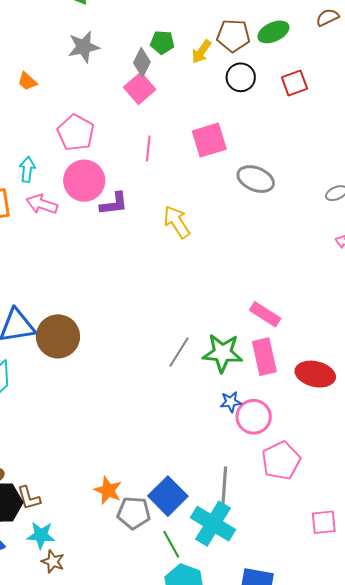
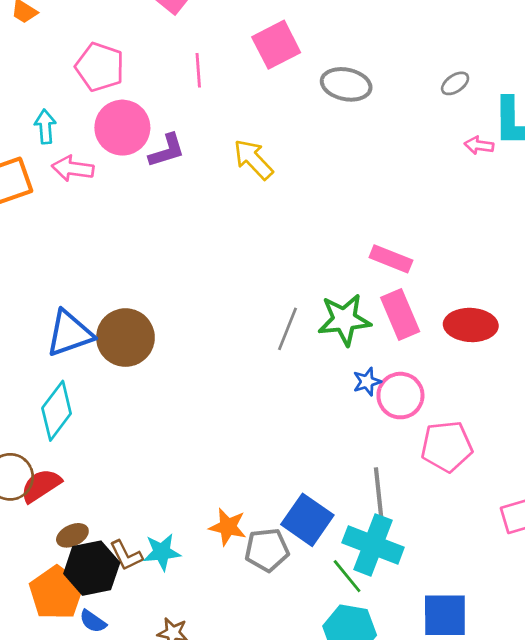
pink pentagon: (281, 461) -> (447, 446), turned 30
cyan star: (41, 535) -> (162, 552), moved
green line: (171, 544) -> (347, 576), moved

